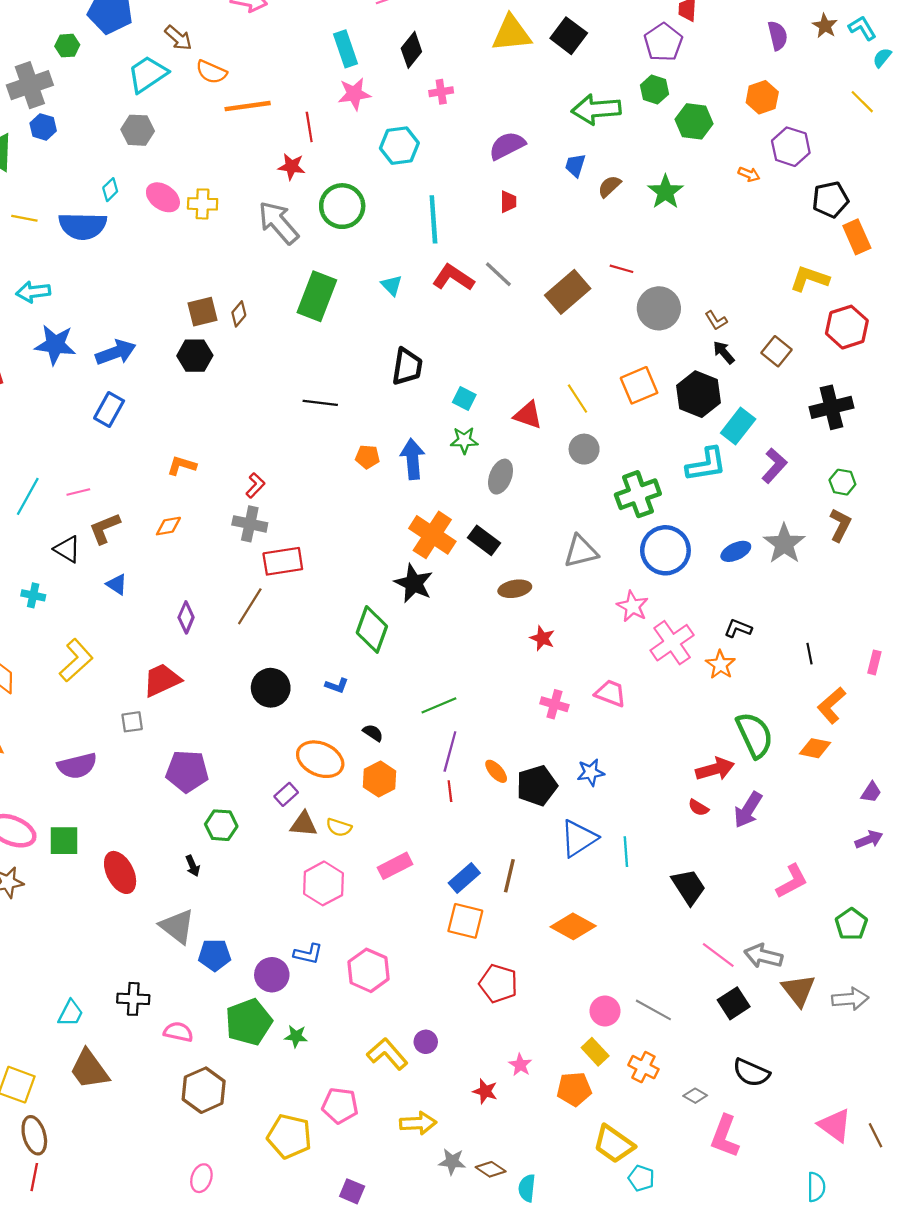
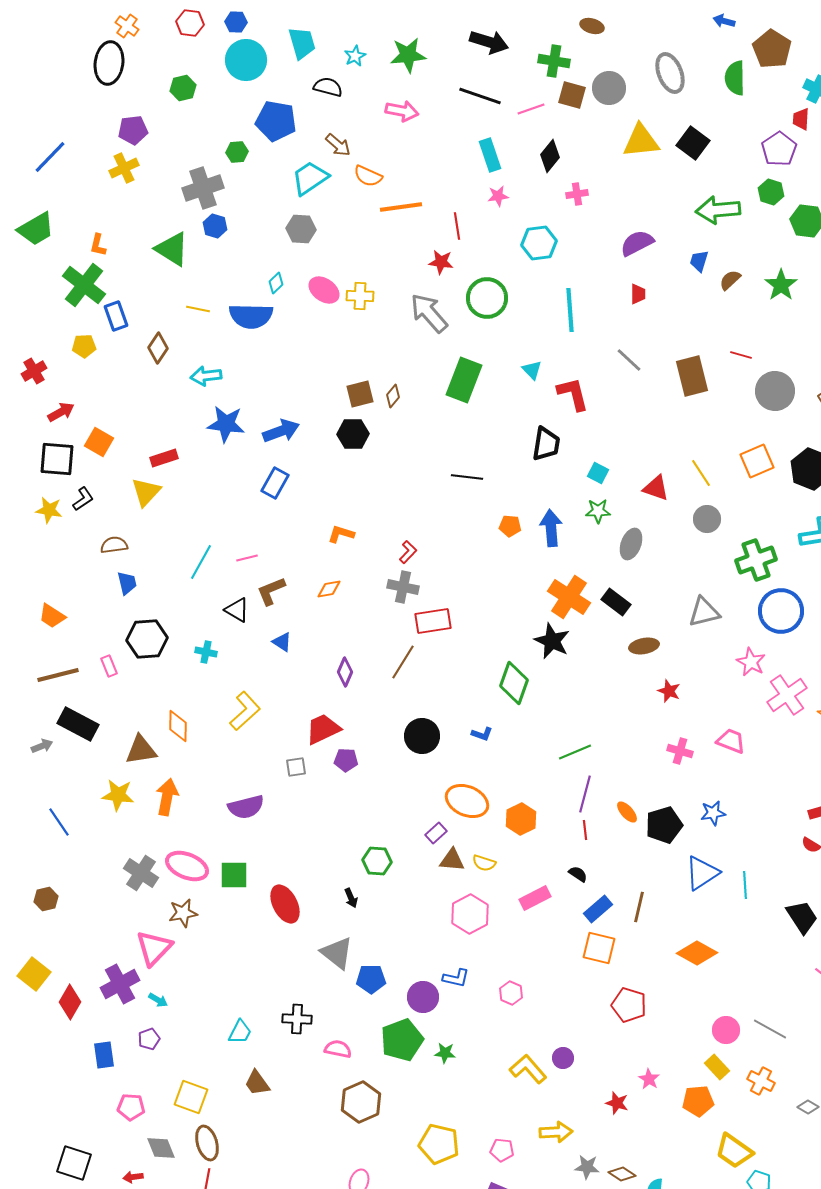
pink star: (354, 94) -> (498, 196), size x0.7
red L-shape: (453, 278) -> (573, 394), moved, turned 42
brown rectangle: (568, 292) -> (692, 376), turned -63
black semicircle: (373, 733) -> (578, 874), moved
purple pentagon: (187, 771) -> (346, 760), moved, size x0.6
pink hexagon: (369, 970) -> (511, 993), size x0.6
brown trapezoid: (89, 1069) -> (257, 1083), size x0.7
pink pentagon: (340, 1106) -> (502, 1150), moved, size x0.7

